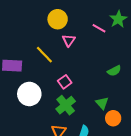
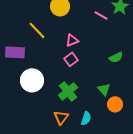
pink triangle: (69, 40) -> (72, 40), moved, turned 32
yellow line: (44, 55) -> (37, 30), moved
pink square: (65, 82) -> (71, 59), moved

